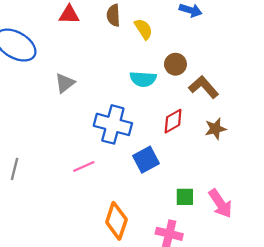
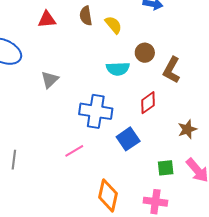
brown L-shape: (204, 87) -> (172, 70), turned -104
brown star: (215, 129) -> (187, 129), moved

